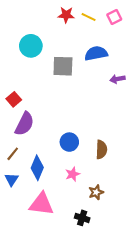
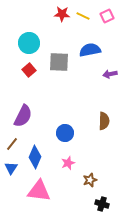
red square: (14, 99) -> (29, 70), moved
brown semicircle: (101, 150) -> (104, 121), moved
black cross: (82, 218) -> (102, 204), moved

